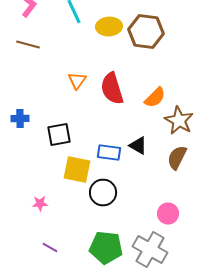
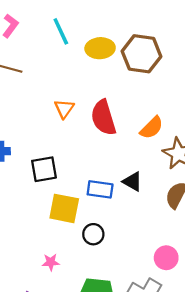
black circle: (103, 192) -> (93, 234), size x0.7
pink star: (40, 204) -> (51, 262), moved

